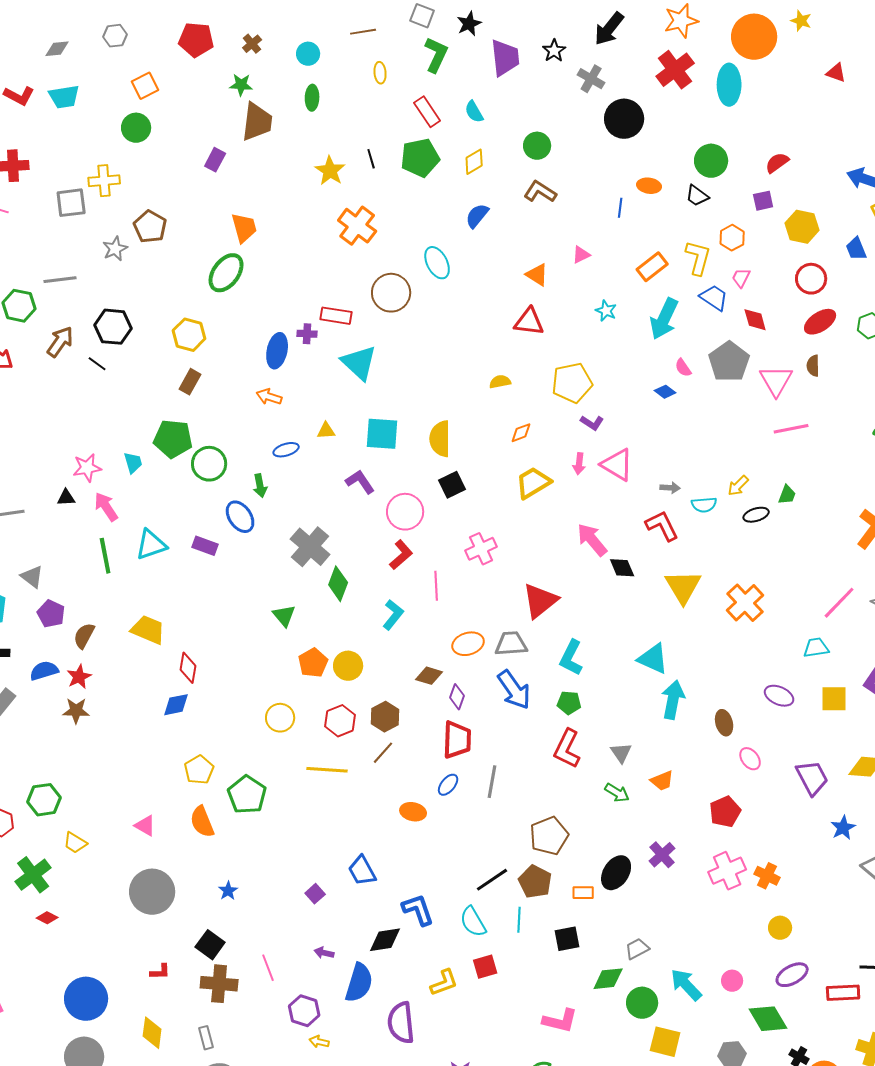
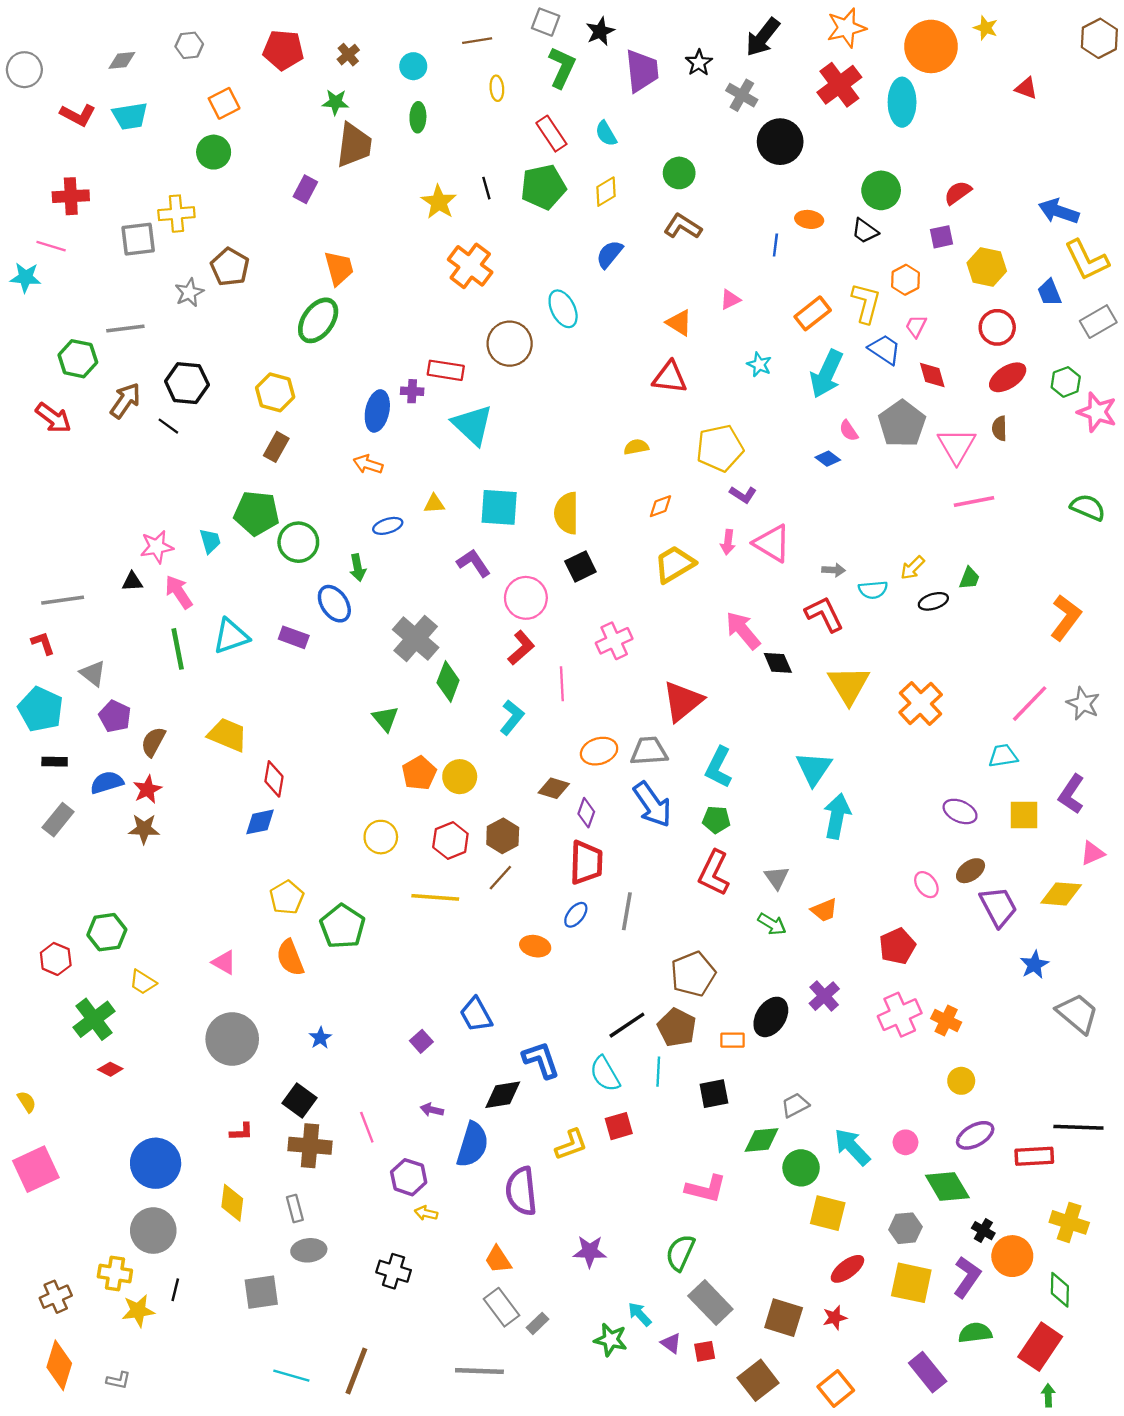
cyan triangle: (653, 659) -> (814, 769), turned 40
brown ellipse: (724, 723) -> (971, 871), moved, turned 70

